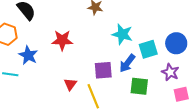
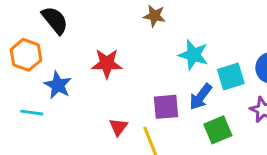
green square: (139, 86) -> (218, 130), turned -30

